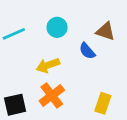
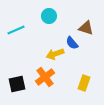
cyan circle: (57, 27) -> (49, 16), moved
yellow arrow: (48, 65) -> (55, 54), moved

